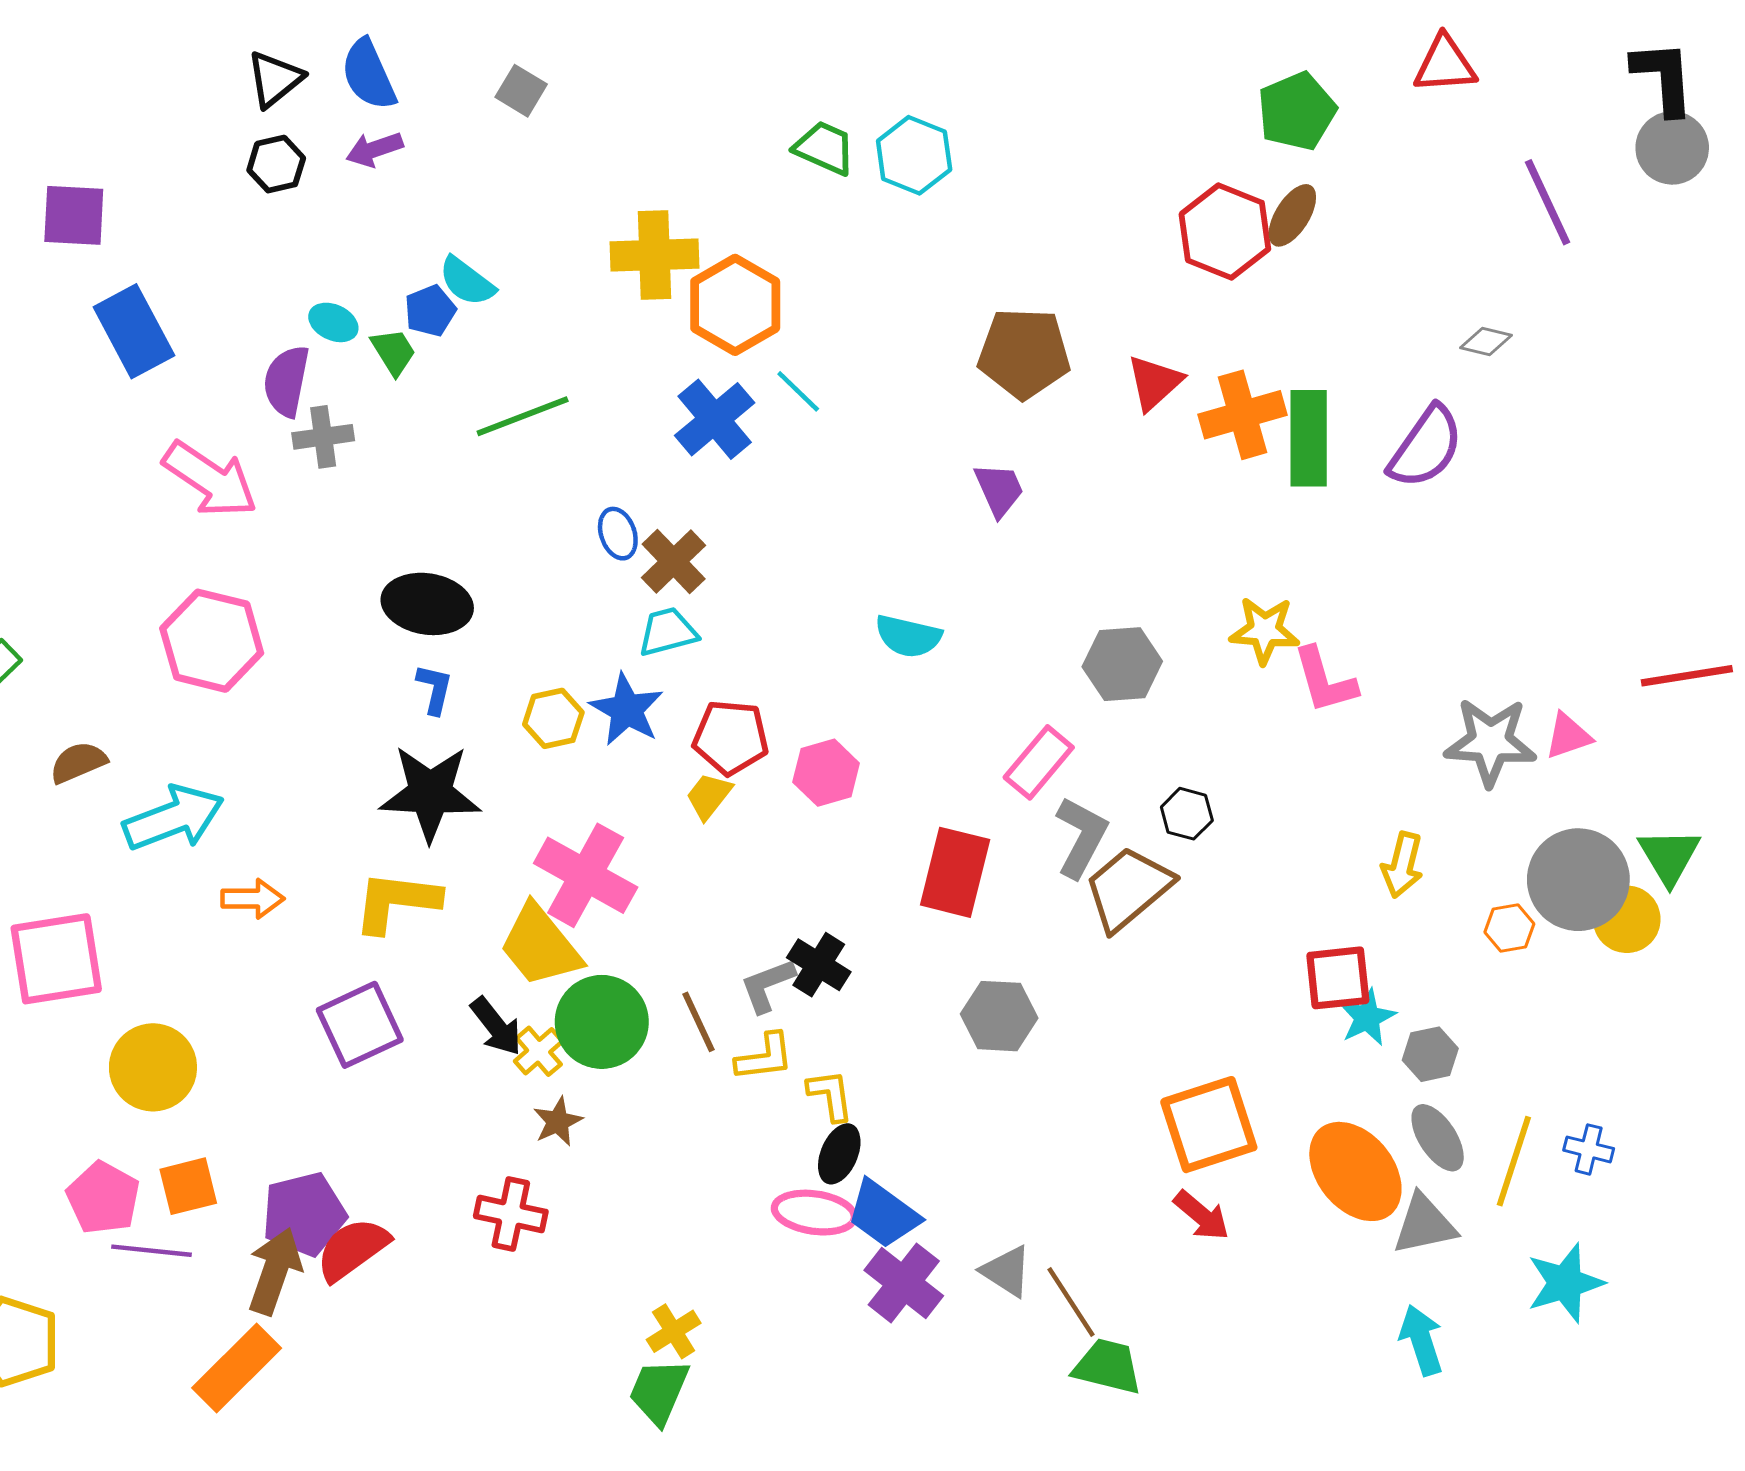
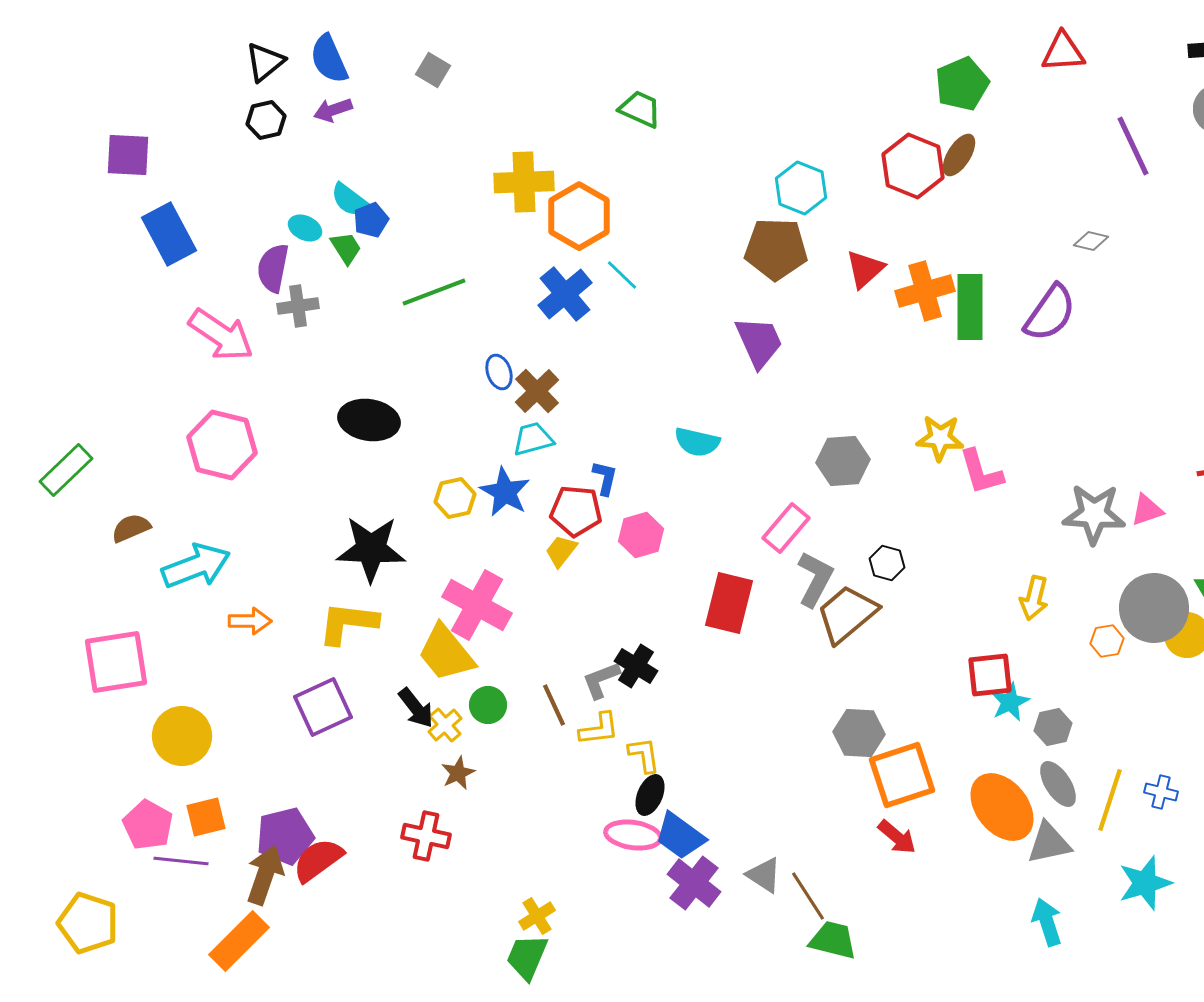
cyan hexagon: (914, 155) -> (801, 188), moved
cyan semicircle: (467, 281) -> (350, 200), moved
purple trapezoid: (999, 490) -> (759, 342), size x1.4
blue L-shape: (435, 689) -> (605, 478), moved
gray hexagon: (999, 1016) -> (859, 733), moved
green circle: (602, 1022) -> (488, 705), size x0.6

